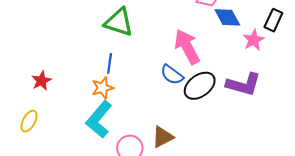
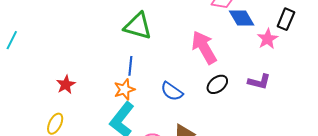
blue semicircle: (172, 75) -> (172, 91), moved
purple L-shape: (243, 84) -> (259, 82), size x0.7
black ellipse: (200, 86) -> (217, 84), size x0.7

